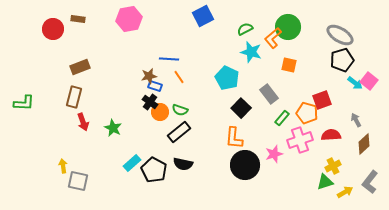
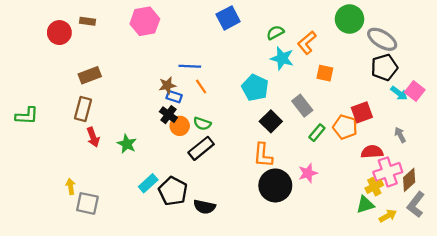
green circle: (288, 27) -> (350, 19), moved
pink cross: (300, 140) -> (388, 172), moved
brown diamond: (364, 144) -> (409, 180), moved
black semicircle: (183, 164) -> (204, 207), moved

